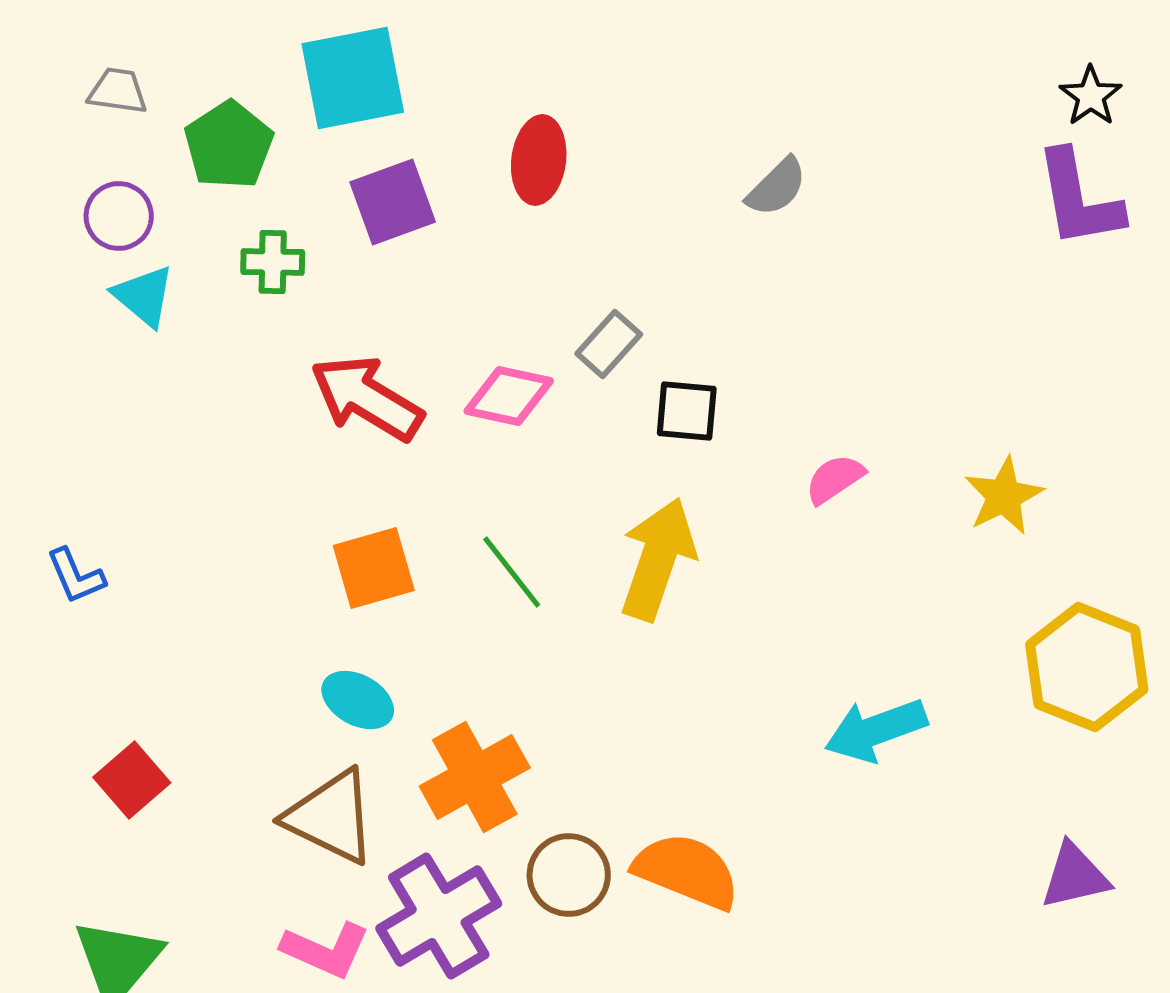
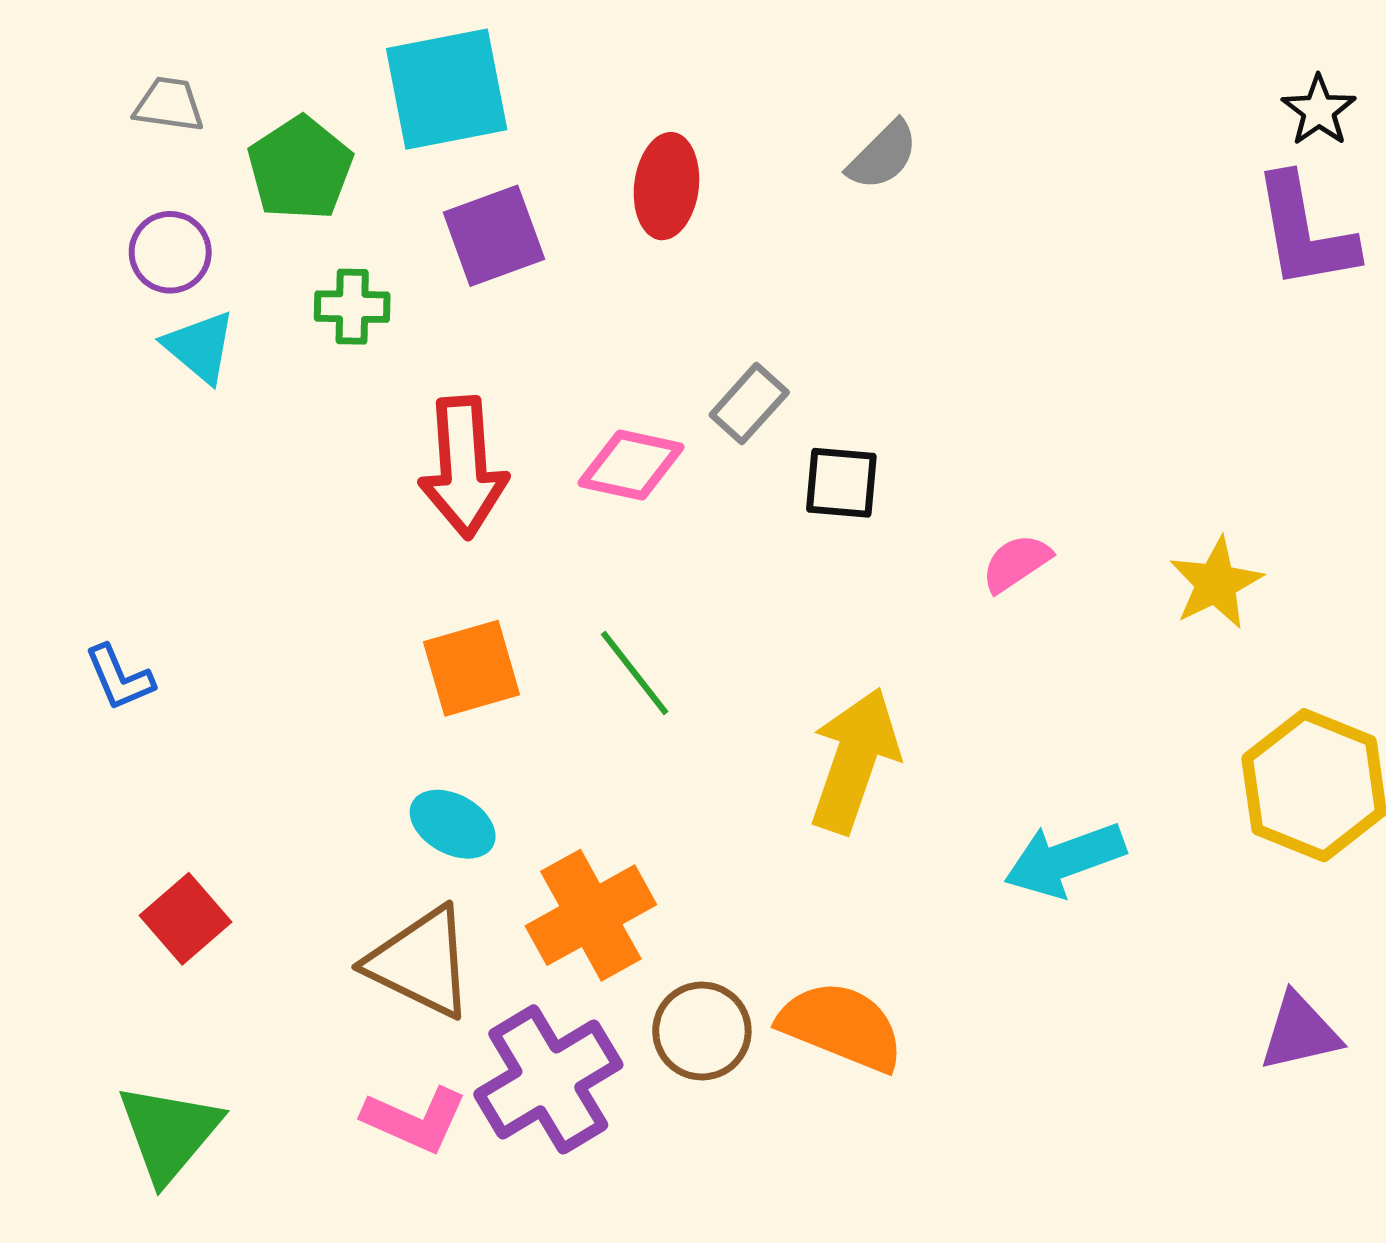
gray semicircle: (777, 187) -> (883, 155), moved
red arrow: (367, 398) -> (463, 467), turned -125
yellow arrow: (658, 559) -> (854, 760), moved

